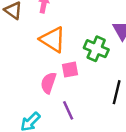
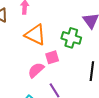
pink semicircle: (48, 83) -> (36, 70), turned 36

